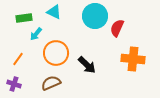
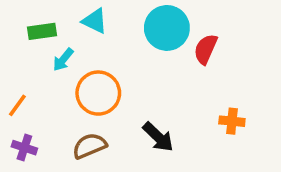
orange line: (18, 59) -> (17, 105), moved
orange cross: (133, 59) -> (232, 121), moved, size x0.6
black arrow: (87, 65) -> (158, 137), moved

